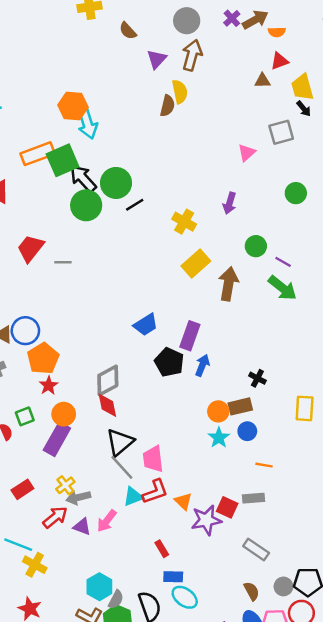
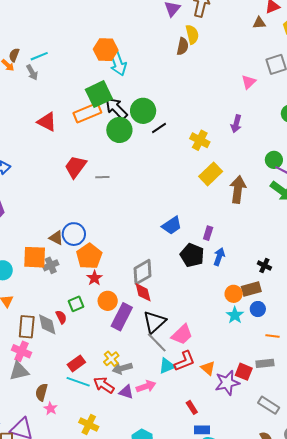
orange rectangle: (38, 154) -> (87, 113), moved
green circle: (256, 246) -> (274, 160), moved
purple rectangle: (190, 336) -> (208, 233), size x0.6
purple rectangle: (57, 439) -> (122, 317), moved
pink trapezoid: (153, 459) -> (182, 335), turned -125
red arrow: (55, 517) -> (104, 385), turned -105
pink arrow: (107, 521) -> (146, 386), turned -144
cyan line: (18, 545) -> (78, 382), moved

